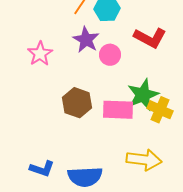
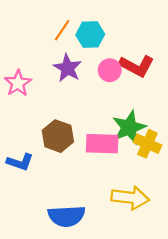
pink circle: (110, 55) -> (110, 70), moved
blue L-shape: (42, 169) -> (20, 162), moved

